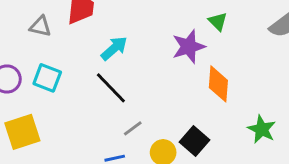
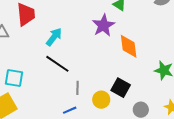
cyan square: (47, 78) -> (14, 78), moved
gray line: (133, 128) -> (78, 88), turned -40

